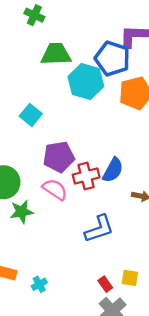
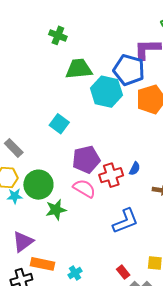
blue semicircle: (113, 170) -> (135, 169), size x0.6
red rectangle: (105, 284) -> (123, 272), moved

